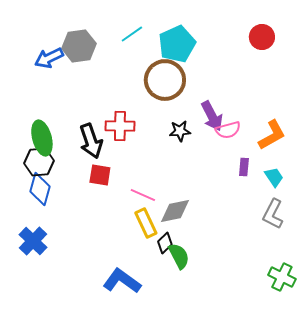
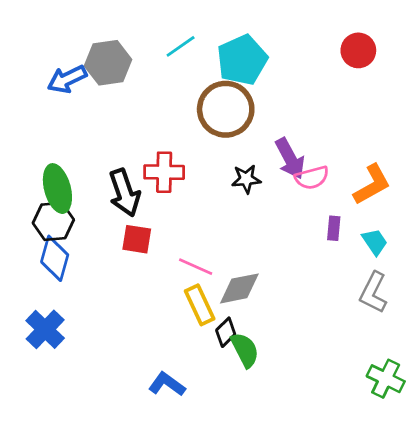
blue L-shape: (122, 281) -> (167, 384), size x0.7

